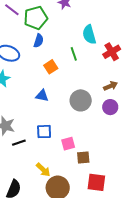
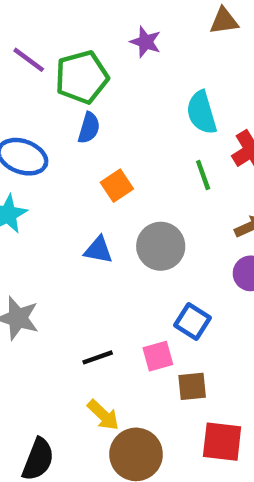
green line: (74, 54) -> (203, 175), moved
gray circle: (81, 100) -> (161, 246), moved
blue square: (44, 132) -> (193, 321), moved, turned 35
black line: (19, 143) -> (98, 357), moved

